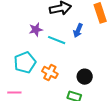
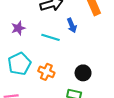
purple star: (36, 30) -> (18, 28), moved
blue arrow: (78, 30) -> (72, 25), turned -40

